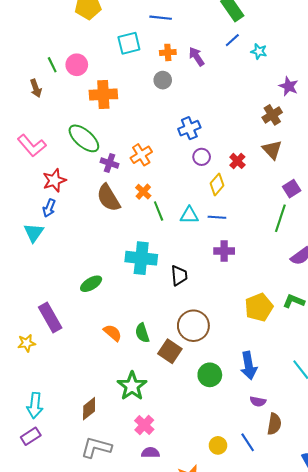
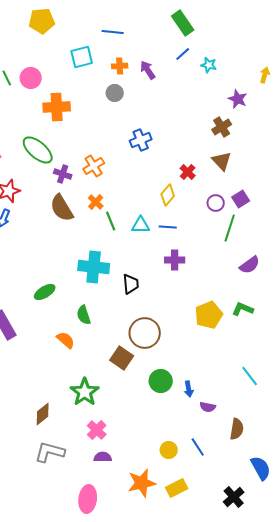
purple circle: (202, 157) -> (216, 203), moved
green semicircle: (142, 333) -> (84, 315), moved
blue arrow: (249, 366) -> (189, 389), moved, size x0.6
brown semicircle: (274, 424) -> (237, 429), moved

